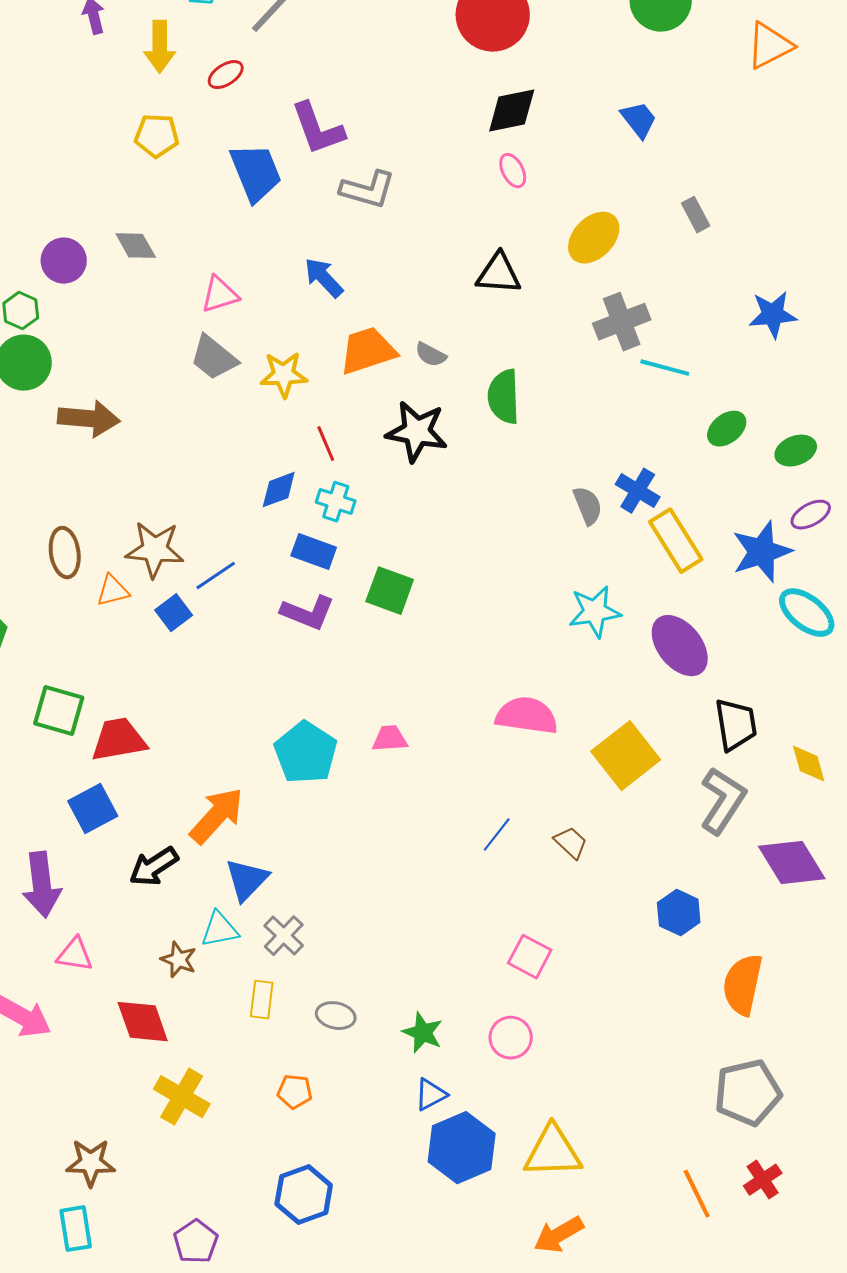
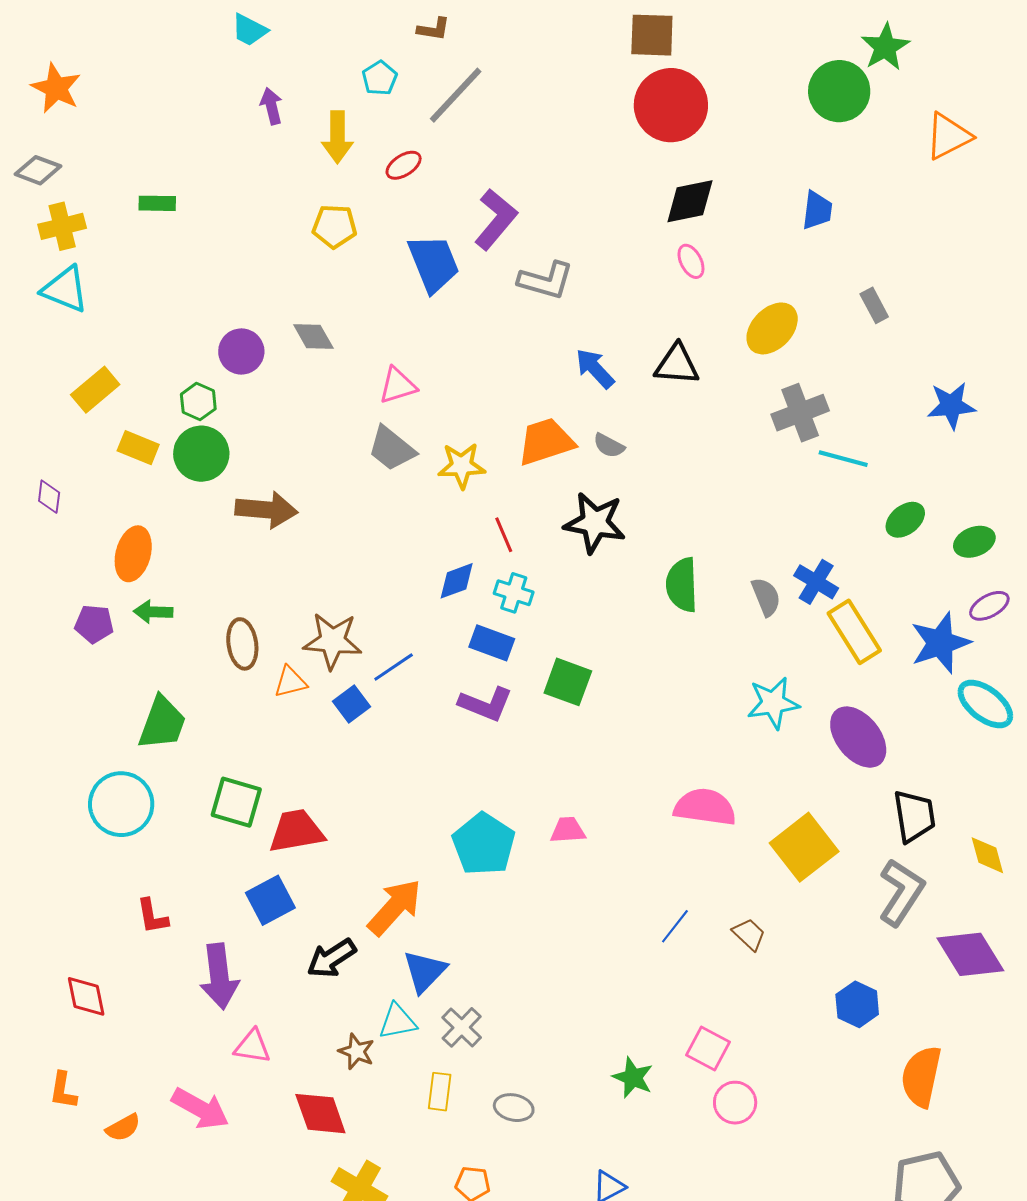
blue trapezoid: (639, 120) -> (817, 210), turned 45
purple L-shape: (318, 129) -> (496, 219), turned -120
blue arrow: (324, 278) -> (595, 369), moved
green semicircle: (504, 397) -> (682, 585), moved
green star: (423, 1033) -> (633, 1078), moved
pink circle: (511, 1038) -> (735, 1103), moved

